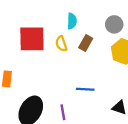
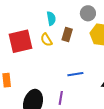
purple line: (63, 112) -> (61, 98), turned 32

